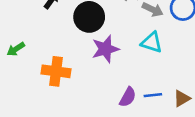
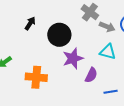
purple semicircle: (128, 97) -> (91, 75), moved

